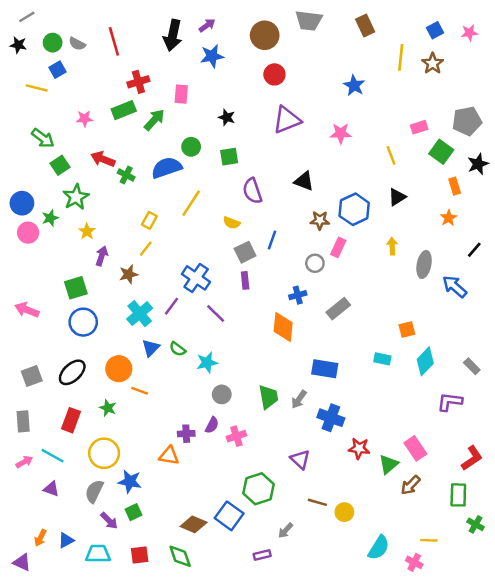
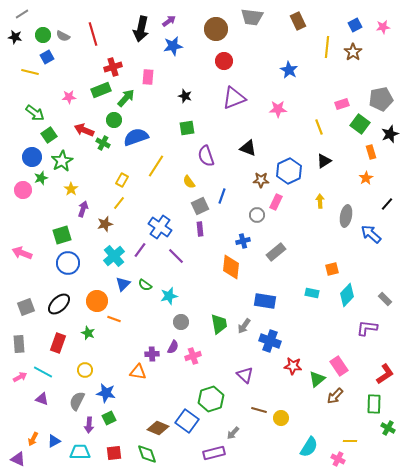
green circle: (191, 147) -> (114, 120), moved
blue circle: (22, 203) -> (32, 157), moved
yellow semicircle: (232, 223) -> (189, 182), turned 32
yellow circle: (104, 453) -> (85, 370), size x0.6
purple arrow: (109, 521) -> (89, 425), turned 49
purple rectangle: (262, 555) -> (214, 453), size x1.5

